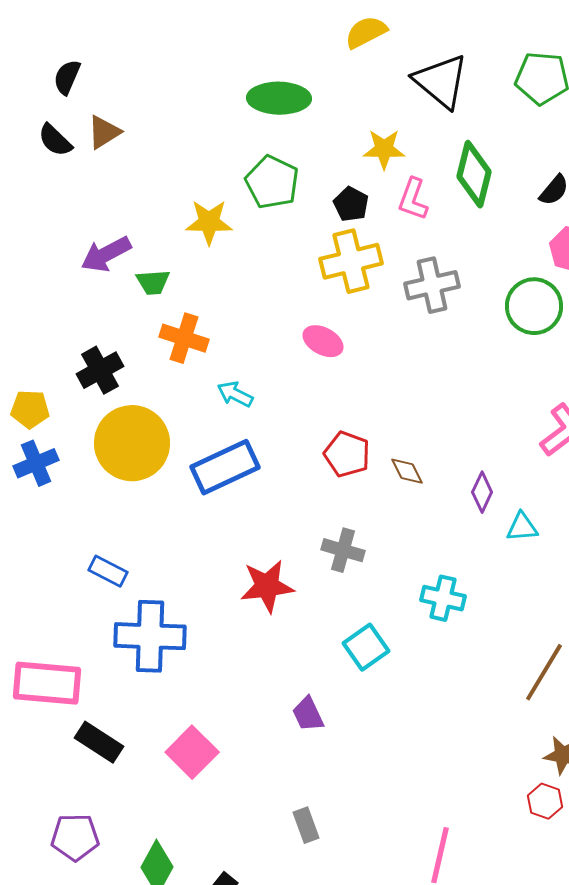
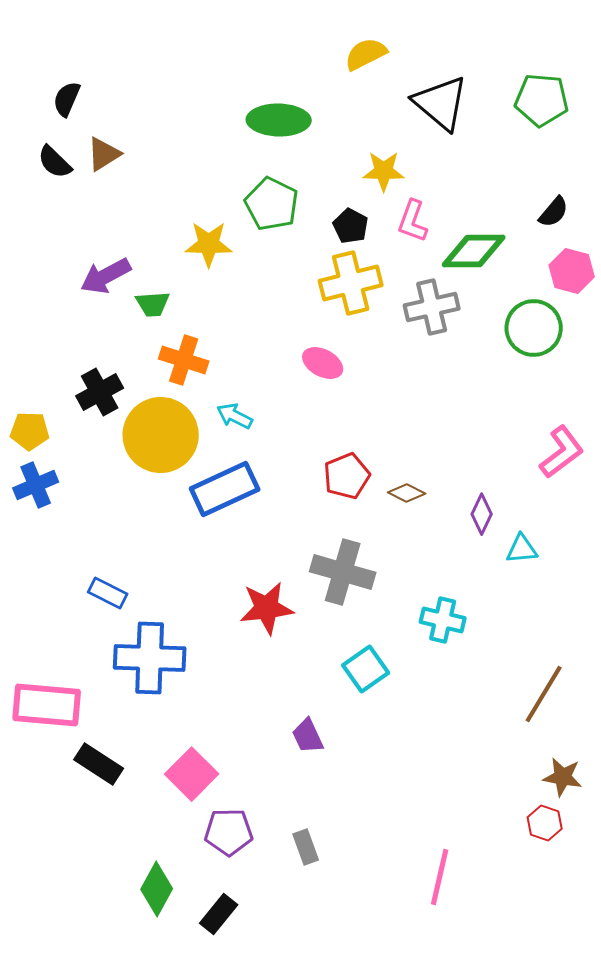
green diamond: (474, 174) -> (474, 251), moved, turned 76
yellow circle: (132, 443) -> (161, 435), moved
red pentagon: (347, 454) -> (347, 476), turned 30
brown diamond: (407, 471) -> (407, 493), turned -36
gray cross: (343, 550) -> (343, 572), size x1.5
purple pentagon: (75, 837) -> (229, 832), moved

